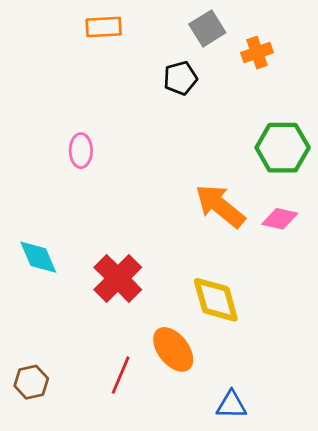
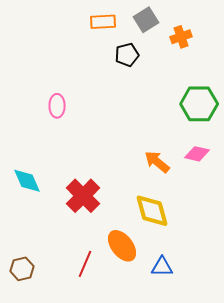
orange rectangle: (104, 27) -> (103, 22), moved
orange arrow: (220, 206) -> (157, 162), moved, size x0.7
blue triangle: (231, 405) -> (162, 267), moved

